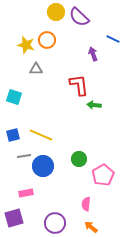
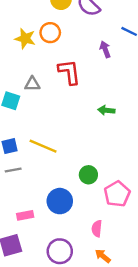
gray triangle: (36, 69) -> (32, 84), moved
red L-shape: (79, 85) -> (69, 72), moved
gray line: (24, 156) -> (13, 170), moved
blue circle: (43, 166) -> (60, 201), moved

